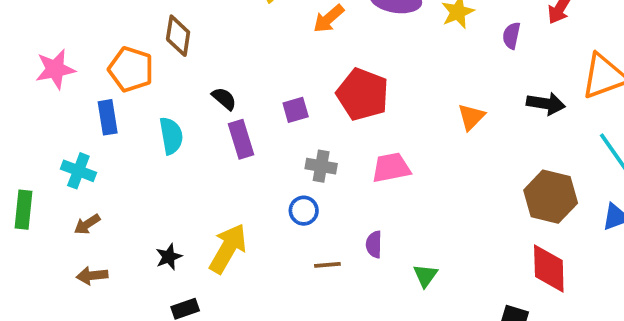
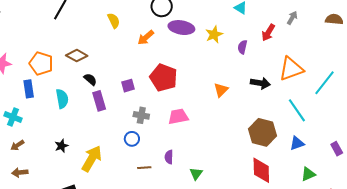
brown diamond: (178, 36) -> (77, 56), moved, turned -70
black star: (169, 257) -> (61, 146), moved

